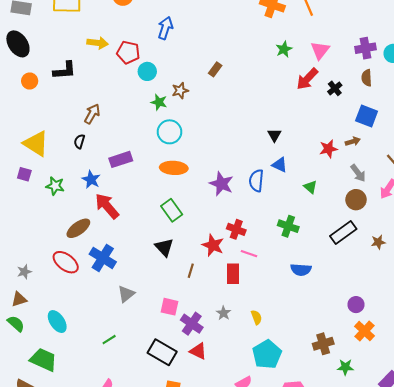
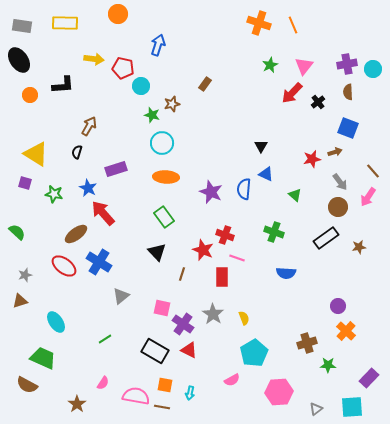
gray star: (224, 313) -> (213, 314), size x1.5
green semicircle: (16, 324) -> (17, 232), moved

